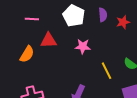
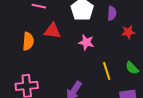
red star: (123, 22) -> (128, 32), moved
orange semicircle: (27, 54) -> (28, 41), turned -36

